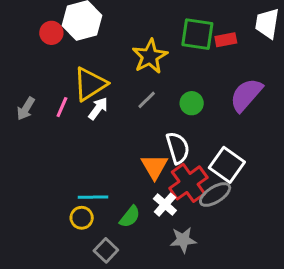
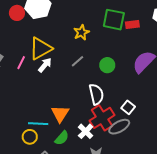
yellow star: (150, 56) -> (81, 32), size x0.7
white square: (227, 165) -> (128, 107), size x0.6
orange triangle: (154, 166) -> (60, 114), moved

